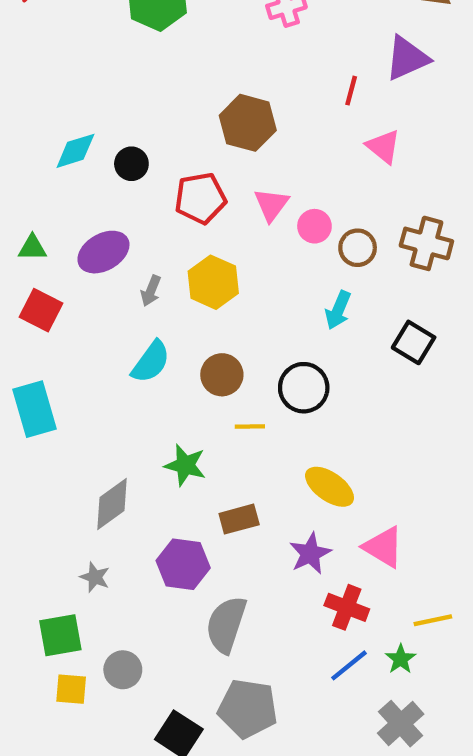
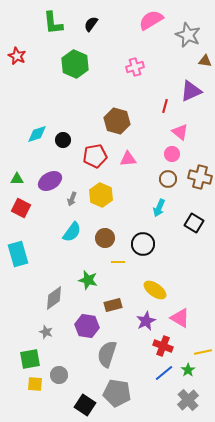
pink triangle: (271, 205) -> (128, 159), turned 48
pink circle: (314, 226) -> (172, 154), moved

